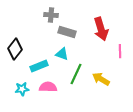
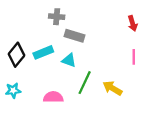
red arrow: (101, 29) -> (133, 23), moved, size x0.6
cyan rectangle: (39, 66) -> (43, 52), moved
cyan star: (22, 89) -> (13, 90), moved

